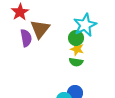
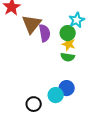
cyan star: (85, 25) -> (77, 20), size x0.7
purple semicircle: (26, 38) -> (45, 33), moved

